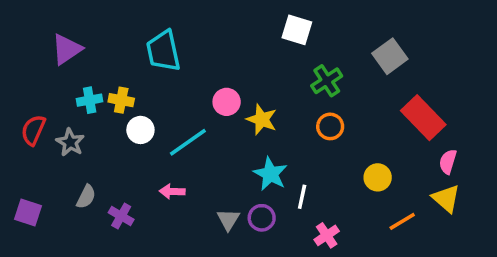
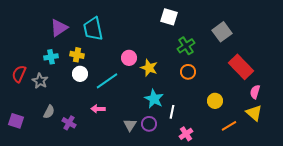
purple triangle: (67, 49) -> (59, 28), moved
yellow cross: (121, 100) -> (77, 55), moved

